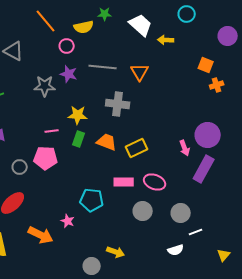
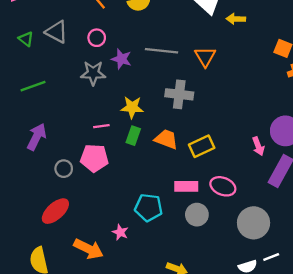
pink circle: (67, 46) -> (97, 38), moved
gray circle: (143, 211) -> (197, 215), moved
gray circle: (181, 213) -> (254, 223), size x1.4
white line: (196, 232) -> (271, 257), moved

